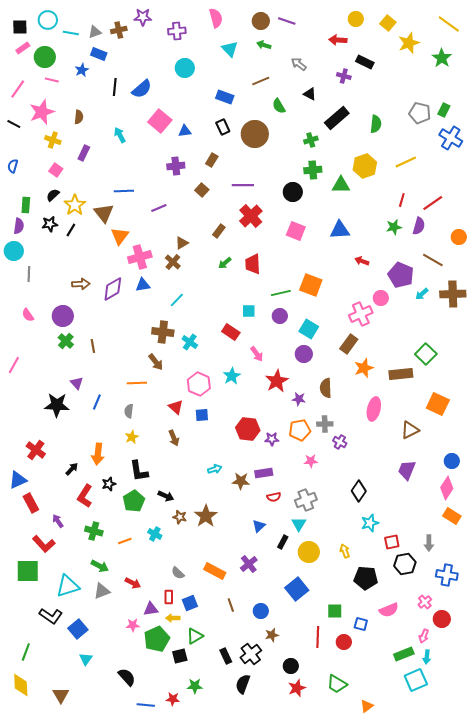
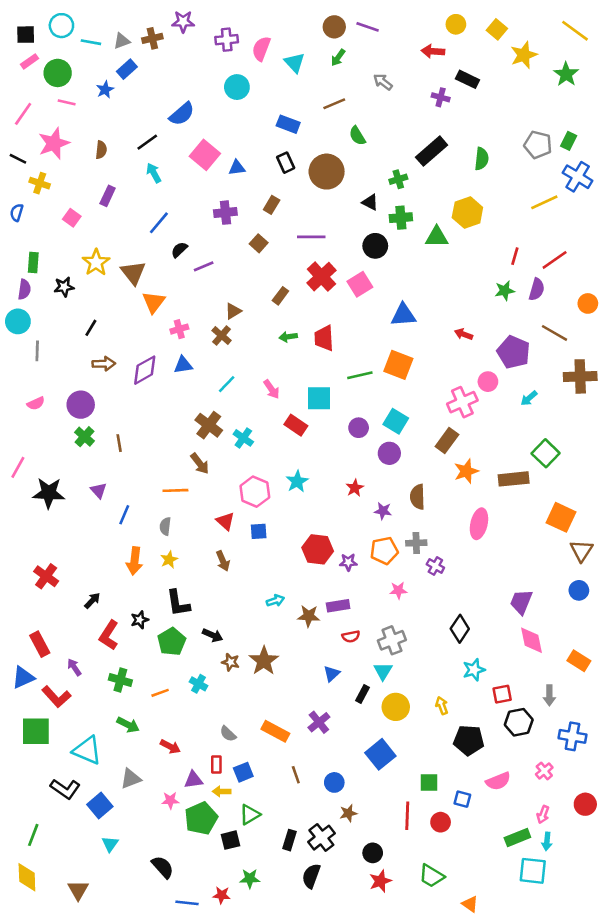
pink semicircle: (216, 18) -> (261, 49), moved, turned -144
green arrow: (264, 45) -> (338, 58), turned -72
blue rectangle: (99, 54) -> (127, 69), turned -63
black line: (115, 87) -> (147, 142), moved, turned 48
black triangle: (310, 94) -> (370, 202), moved
yellow cross: (53, 140) -> (40, 183), moved
yellow line: (406, 162) -> (544, 202), moved
blue line: (124, 191) -> (159, 223), moved, turned -48
black semicircle: (53, 195) -> (179, 250), moved
black line: (71, 230) -> (91, 328), moved
blue triangle: (340, 230) -> (403, 315), moved
pink square: (296, 231) -> (360, 284), moved, turned 36
pink cross: (140, 257) -> (179, 329), size x0.6
green arrow: (225, 263) -> (288, 337), turned 32
cyan arrow: (422, 294) -> (529, 398), moved
cyan square: (249, 311) -> (319, 398), size x1.5
pink semicircle: (28, 315) -> (36, 403), turned -80
purple circle: (280, 316) -> (359, 428), moved
brown cross: (163, 332) -> (209, 425), turned 30
pink arrow: (257, 354) -> (272, 389), moved
red star: (277, 381) -> (355, 488), size x0.6
black star: (57, 405) -> (49, 493), moved
brown triangle: (410, 430) -> (581, 551), moved, turned -30
orange arrow: (98, 454) -> (134, 561), moved
blue triangle: (18, 480) -> (23, 677), moved
pink diamond: (447, 488) -> (531, 640), moved, turned -45
cyan triangle: (68, 586) -> (87, 750), turned 40
gray triangle: (102, 591) -> (131, 779), moved
red circle: (442, 619) -> (585, 804), moved
black rectangle: (226, 656) -> (289, 840), turned 42
cyan square: (416, 680) -> (533, 871), turned 30
orange triangle: (367, 706) -> (470, 904), turned -48

